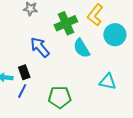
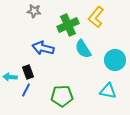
cyan circle: (115, 35) -> (115, 60), moved
blue arrow: (40, 47) -> (43, 48), turned -35
cyan triangle: (108, 82) -> (108, 91), moved

